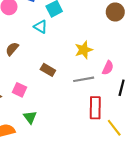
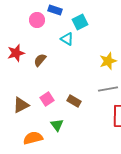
brown rectangle: (48, 70) -> (74, 101), moved
pink square: (19, 90) -> (47, 99), turned 32

